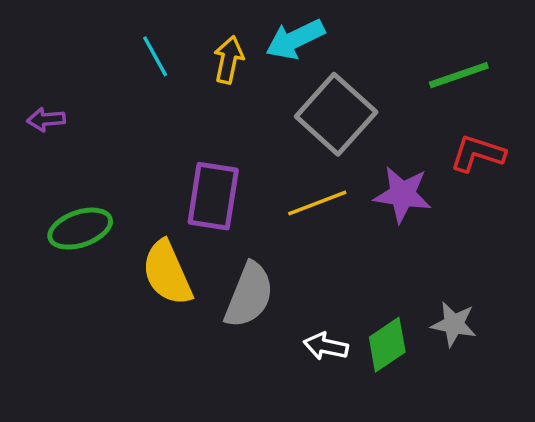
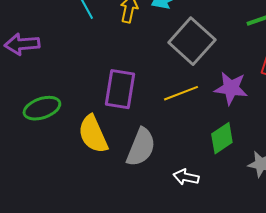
purple arrow: (46, 119) -> (22, 44), size x1.6
green diamond: (387, 345) -> (222, 138), moved

